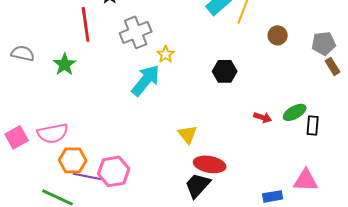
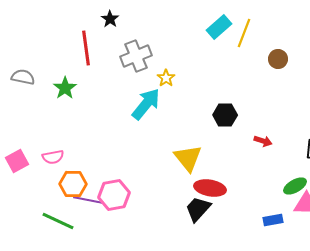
black hexagon: (225, 71) -> (225, 115), moved
green ellipse: (295, 112) -> (295, 186), moved
pink semicircle: (53, 133) -> (53, 157), size x0.7
yellow triangle: (188, 134) -> (188, 158), size x1.4

